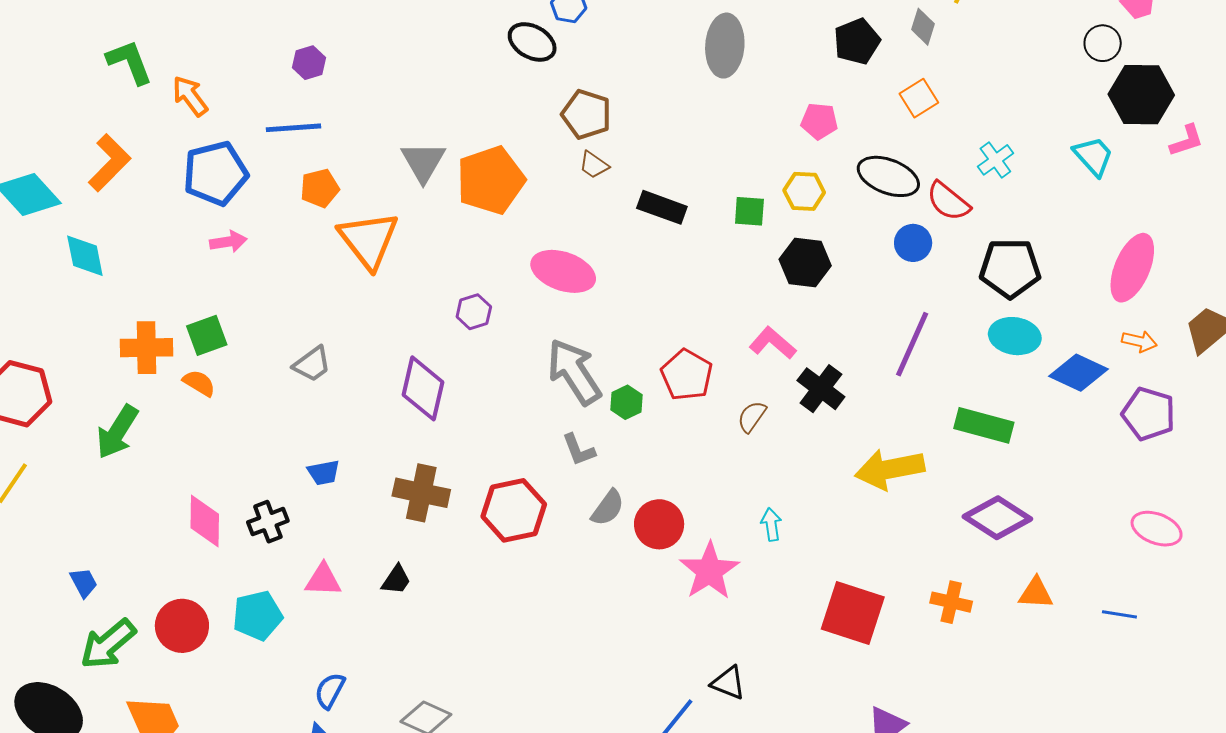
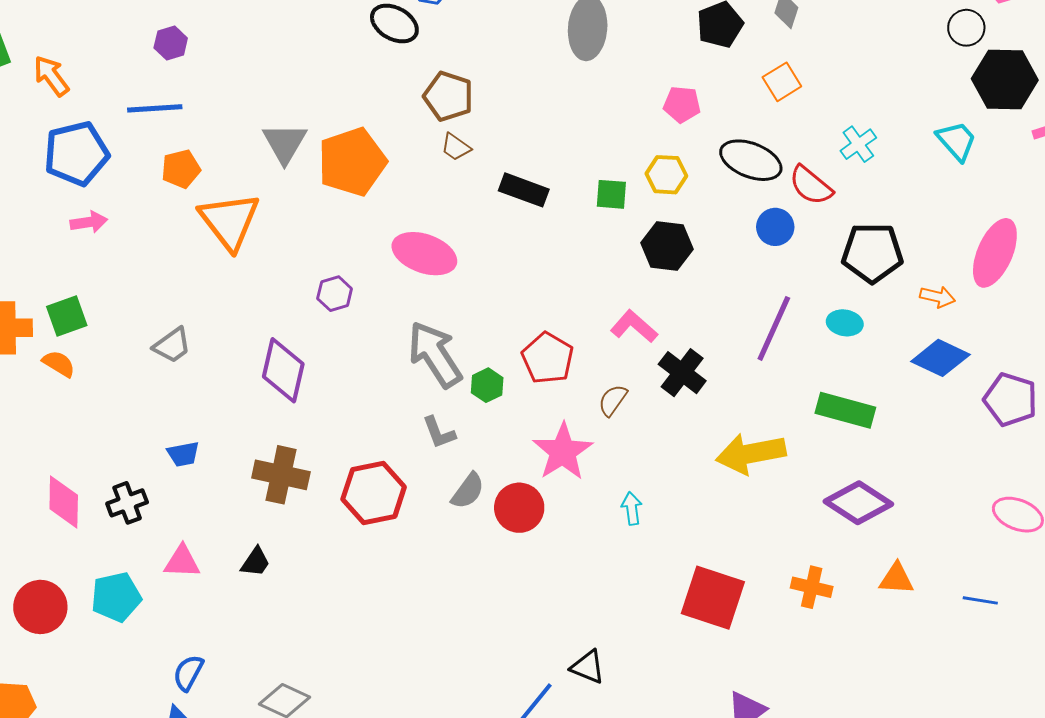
cyan ellipse: (1015, 336) -> (845, 323), moved, size x0.7
orange arrow: (1139, 341) -> (938, 297), moved
pink star: (709, 571) -> (563, 452), moved

